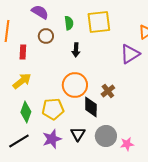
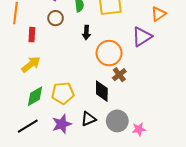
orange circle: (75, 85) -> (109, 53), moved
green diamond: (26, 112) -> (35, 96), turned 40
black triangle: (78, 134) -> (88, 119), turned 35

